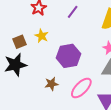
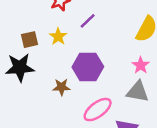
purple line: (73, 12) -> (88, 21), moved
brown star: (51, 84) -> (61, 87), moved

